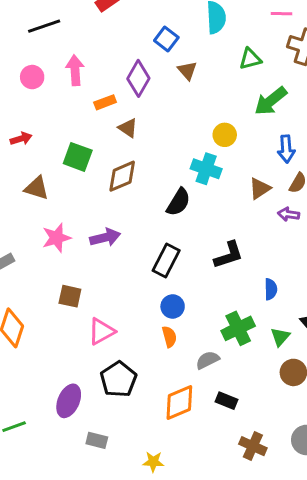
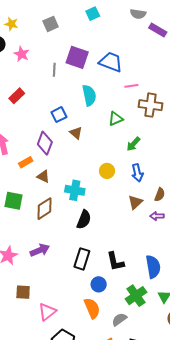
blue square: (166, 39) -> (59, 115), turned 35
green arrow: (271, 101) -> (133, 144), size x0.7
blue arrow: (286, 149) -> (137, 173), moved
cyan cross: (206, 169) -> (75, 190), moved
black L-shape: (229, 255) -> (115, 262), moved, turned 105
blue semicircle: (271, 289) -> (153, 267), size x1.6
blue circle: (173, 306) -> (99, 284), moved
orange semicircle: (169, 337) -> (92, 308), size x1.5

